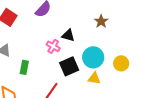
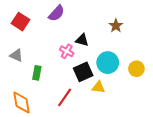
yellow triangle: (94, 78) -> (98, 87), moved

